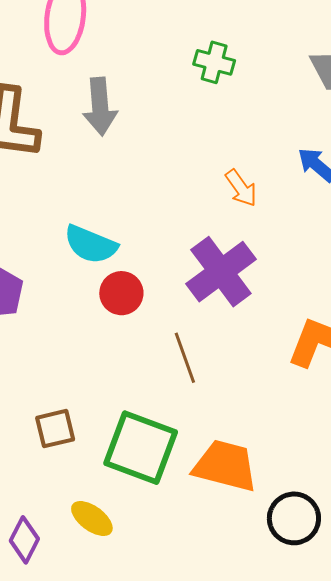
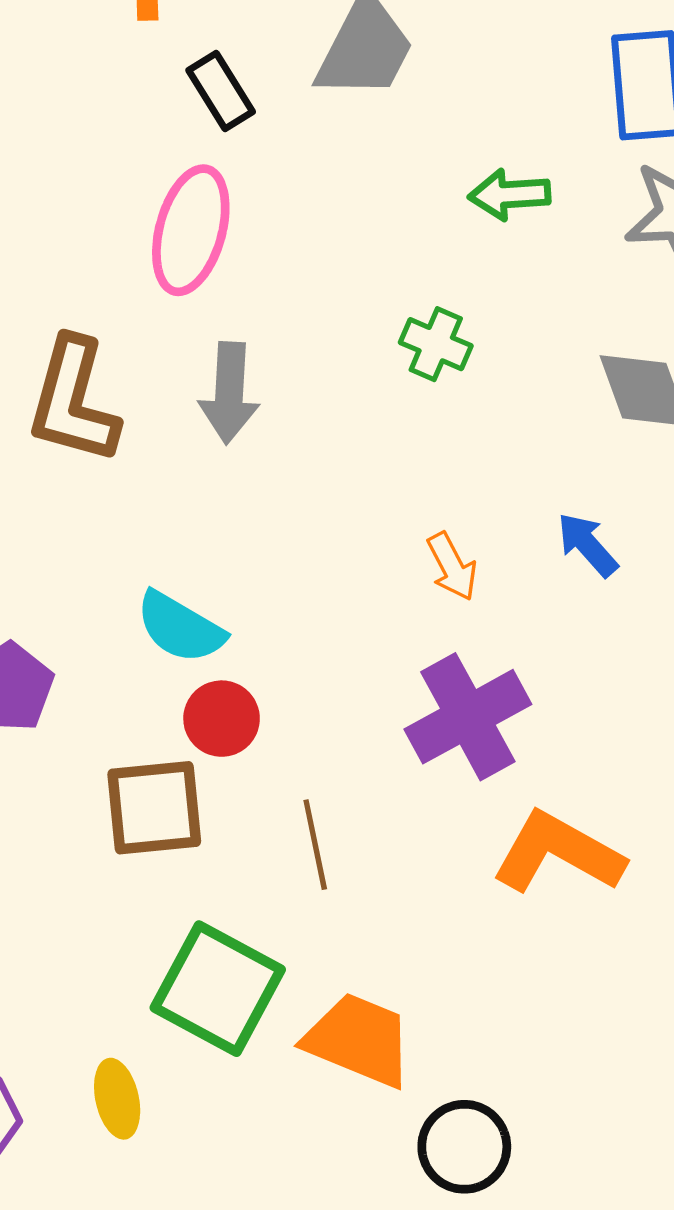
purple cross: (221, 272) -> (468, 717), moved
brown square: (55, 429) -> (154, 808), moved, size x1.5
yellow ellipse: (92, 519) -> (117, 1099), turned 33

